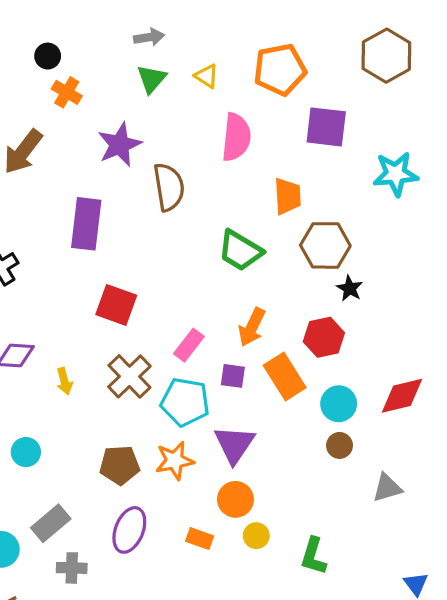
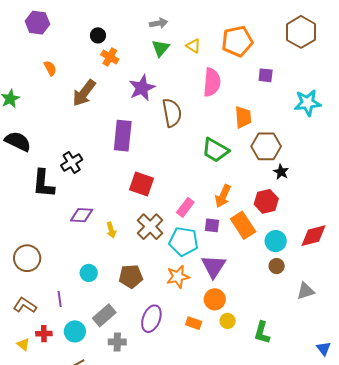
purple square: (326, 127) -> (266, 75), size x0.6
brown pentagon: (120, 465) -> (131, 276), moved

